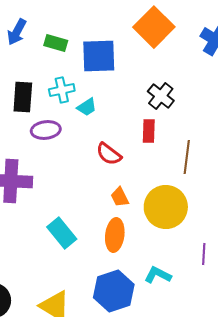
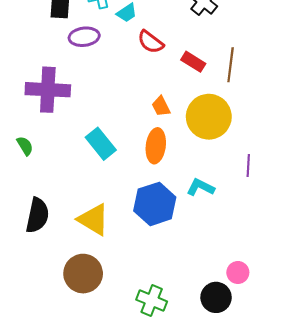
red rectangle: (149, 131) -> (193, 62), moved, turned -60
red semicircle: (109, 154) -> (151, 42), moved

